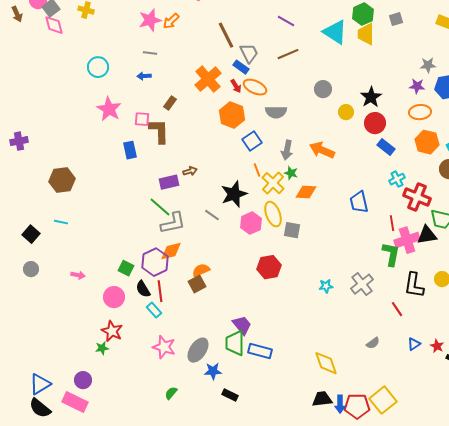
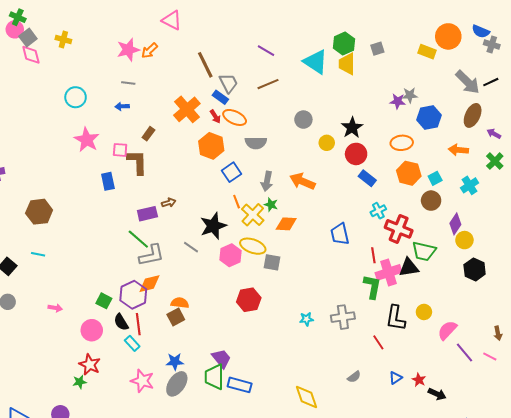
purple star: (417, 86) -> (398, 101), moved
yellow ellipse: (273, 214) -> (253, 246), turned -50
orange semicircle: (201, 270) -> (180, 303), turned 30
gray cross: (362, 284) -> (343, 317), turned 30
blue star: (213, 371) -> (175, 362), moved

